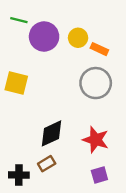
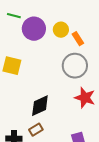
orange rectangle: (99, 49) -> (78, 39), turned 32
red star: (96, 140) -> (85, 98), moved

